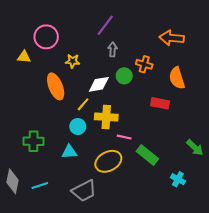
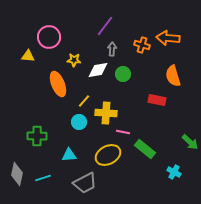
orange cross: (144, 64) -> (142, 45), moved
white diamond: (99, 84) -> (98, 70), moved
cyan triangle: (69, 152) -> (69, 155), moved

